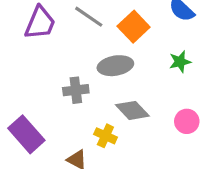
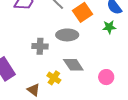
green star: (180, 62) -> (109, 27), moved

